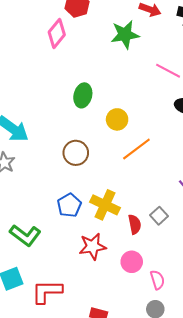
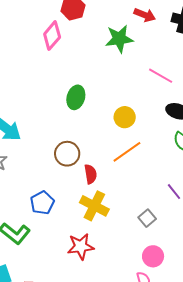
yellow circle: (117, 119) -> (125, 117), moved
blue pentagon: (69, 205) -> (42, 203), moved
red semicircle: (135, 224) -> (91, 174), moved
pink circle: (132, 262) -> (153, 256), moved

